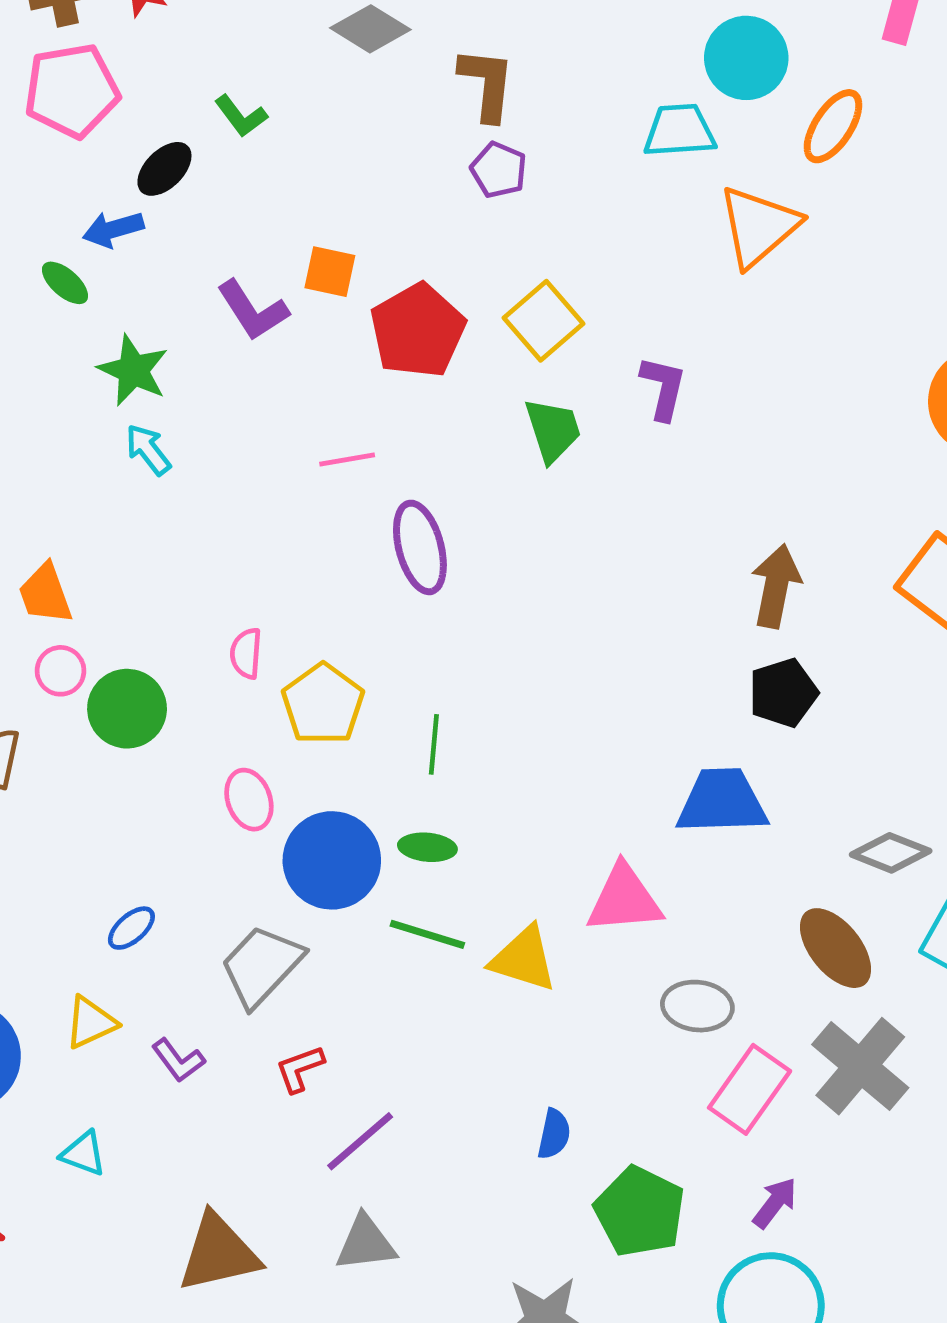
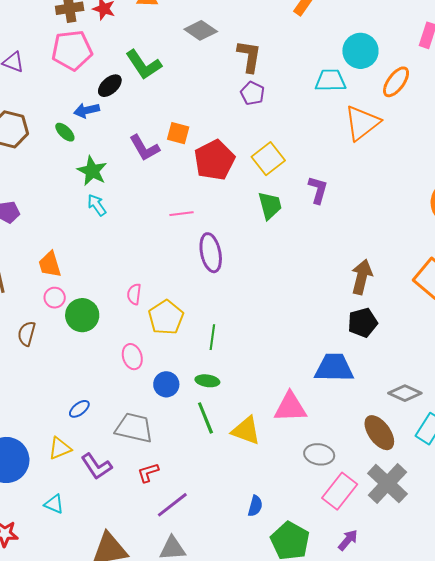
green L-shape: (241, 116) -> (144, 65), size x1.6
blue circle: (332, 860) -> (166, 384), size x0.6
green line: (427, 934) -> (205, 418), turned 48
gray trapezoid: (262, 966) -> (134, 428), turned 57
purple L-shape: (178, 1060) -> (96, 466), size x1.4

